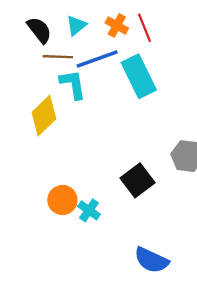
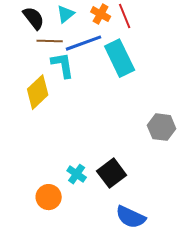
black square: (138, 180) -> (112, 173), moved
orange circle: (62, 200) -> (49, 197), moved

